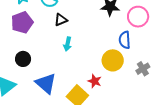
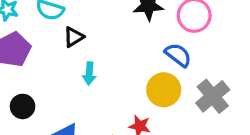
blue semicircle: (125, 40) -> (178, 55), turned 138
gray cross: (143, 69) -> (213, 96), size x1.5

